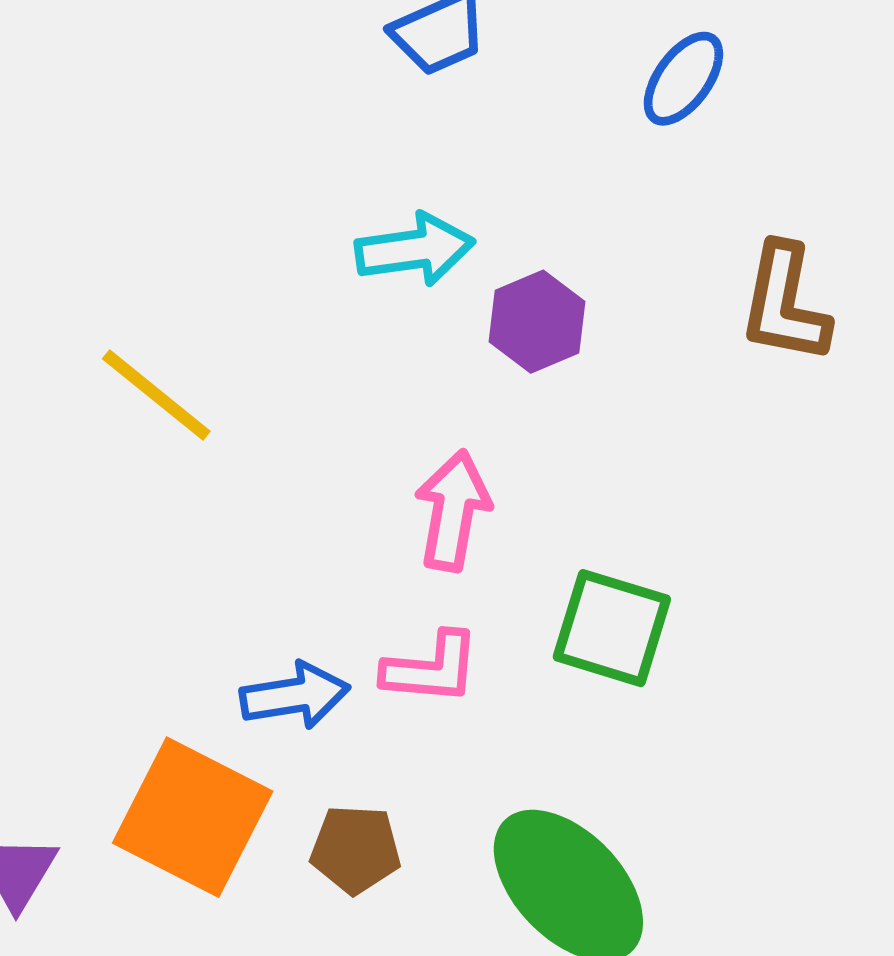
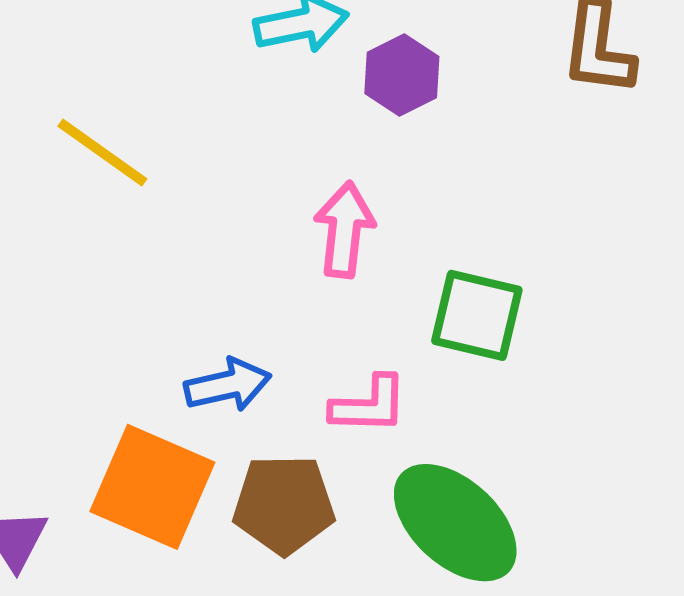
pink L-shape: (431, 668) -> (369, 405), moved
brown pentagon: (356, 849) -> (284, 504), size x1.4

